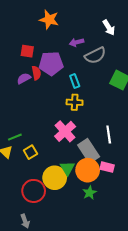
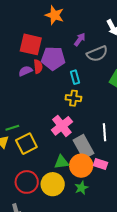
purple arrow: (77, 42) -> (80, 39), turned 136
red square: (27, 51) -> (31, 44), size x1.6
yellow square: (30, 152) -> (26, 144), size x1.5
green triangle: (67, 168) -> (61, 162), turned 49
yellow circle: (55, 178) -> (53, 184), moved

